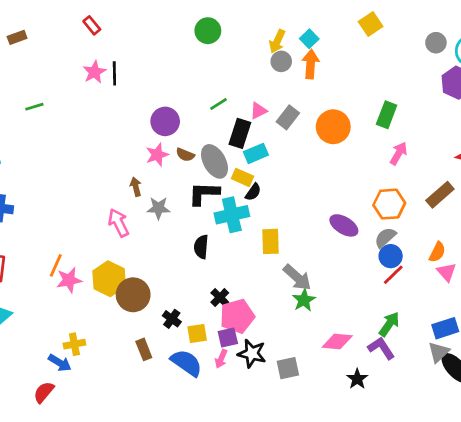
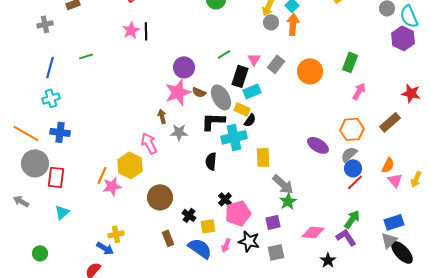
pink triangle: (259, 111) -> (254, 59), turned -32
pink star: (157, 155) -> (178, 92), size x1.5
yellow hexagon: (109, 279) -> (130, 165), moved
purple square: (228, 337) -> (273, 222), moved

